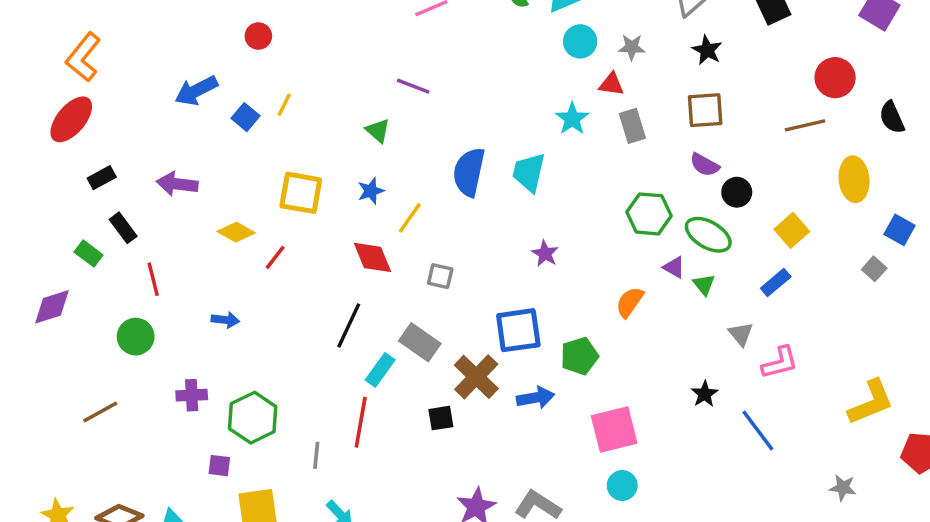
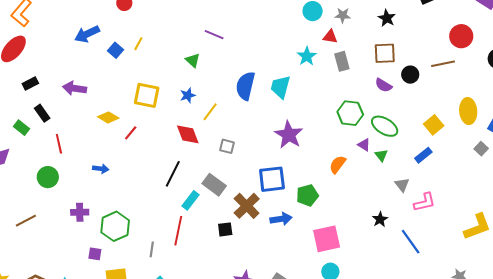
yellow ellipse: (854, 179) -> (468, 111), moved
black circle: (737, 192) -> (410, 75), moved
purple star: (545, 254) -> (289, 135), size x1.8

